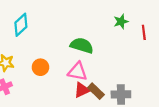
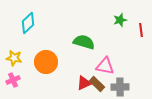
orange circle: (40, 67) -> (46, 62), size x1.5
pink triangle: (77, 72) -> (105, 66), moved

